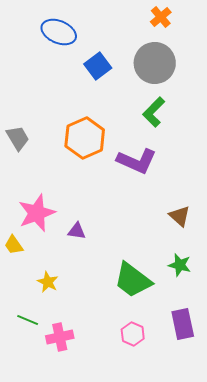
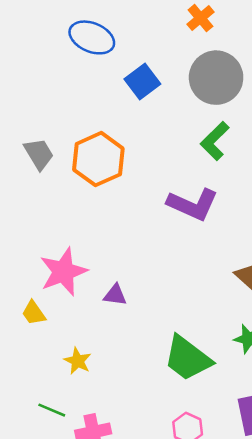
orange cross: (161, 17) -> (201, 18), moved
gray trapezoid: (18, 138) -> (39, 154), moved
orange hexagon: (85, 138) -> (98, 159), moved

